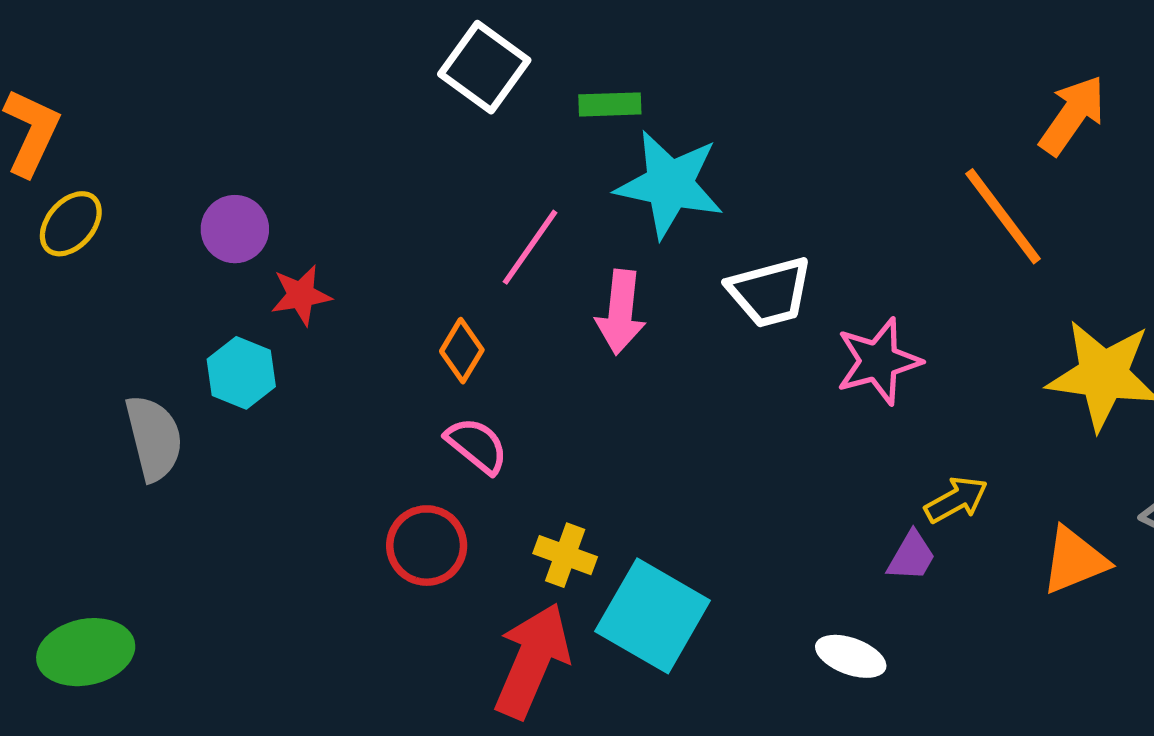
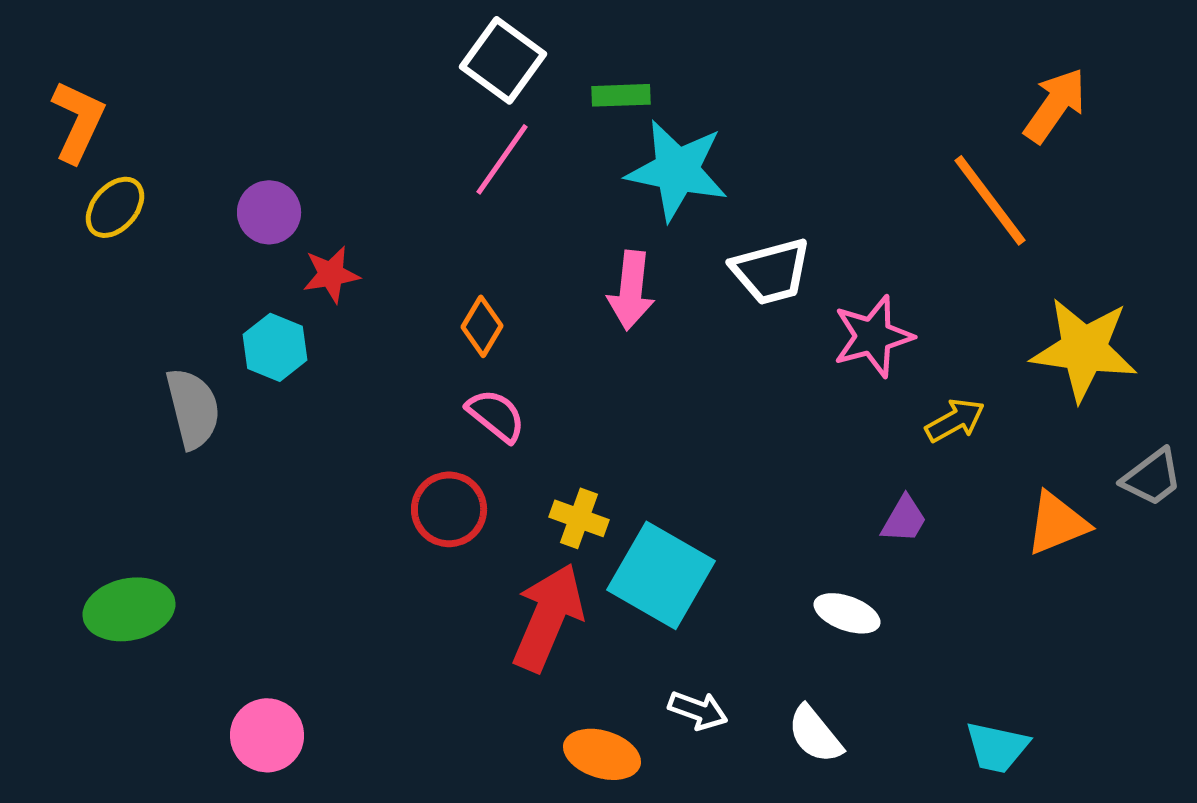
pink line: (530, 247) -> (502, 159), moved
yellow arrow: (956, 500) -> (955, 420), moved

